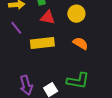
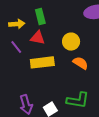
yellow circle: (76, 14) -> (71, 42), moved
red triangle: (48, 18) -> (38, 38), moved

